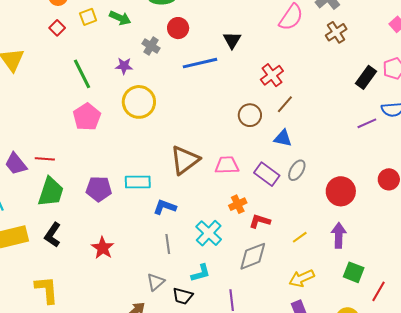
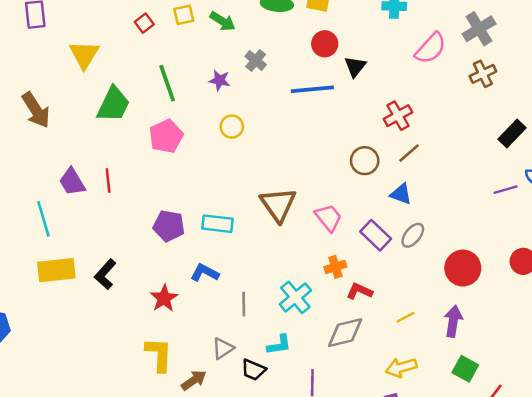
red circle: (178, 28) -> (325, 44), moved
yellow circle: (139, 102) -> (232, 127), size x0.6
red line: (45, 159) -> (108, 180), turned 72
brown triangle: (185, 160) -> (278, 205), turned -36
pink trapezoid: (227, 165) -> (328, 218), turned 45
green trapezoid: (51, 192) -> (113, 104), moved
blue L-shape: (165, 207) -> (205, 273), moved
yellow L-shape: (47, 290) -> (159, 355), moved

